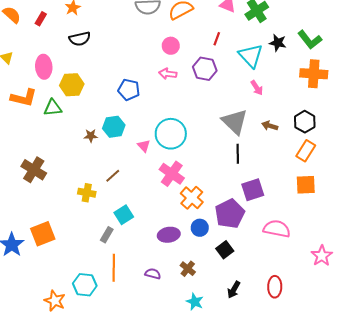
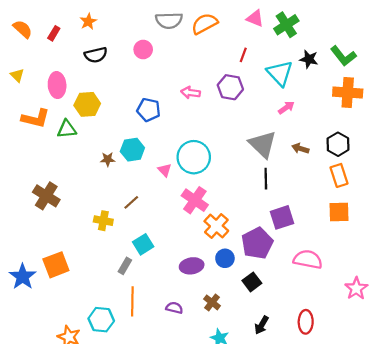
pink circle: (171, 46) -> (143, 50), moved
pink arrow: (257, 88) -> (286, 108), turned -91
orange rectangle: (306, 151) -> (339, 175), turned -50

